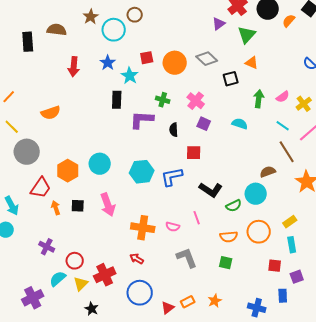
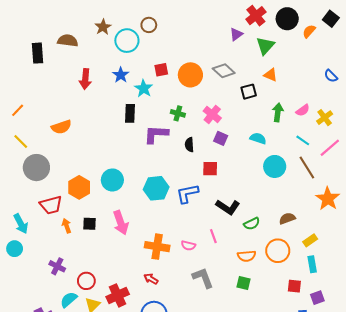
brown semicircle: (268, 172) -> (287, 218), moved
red trapezoid: (41, 188) -> (51, 205), turned 40
cyan circle: (256, 194) -> (275, 166), moved

